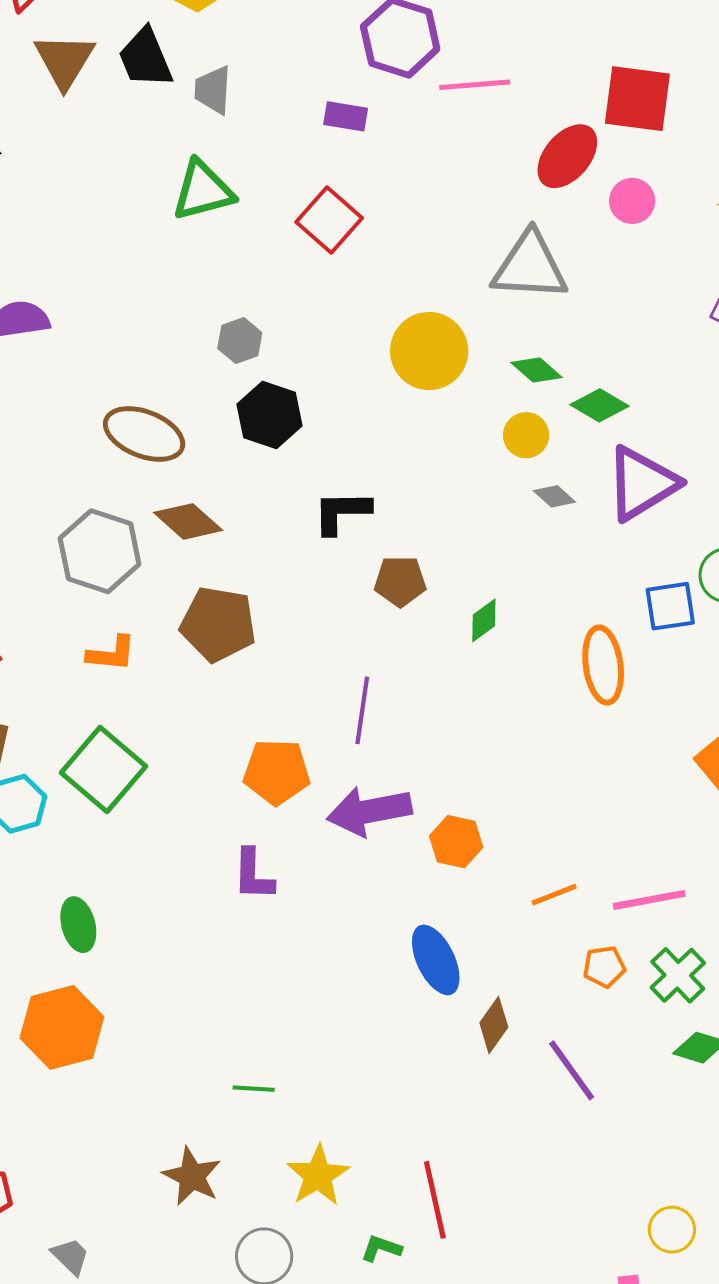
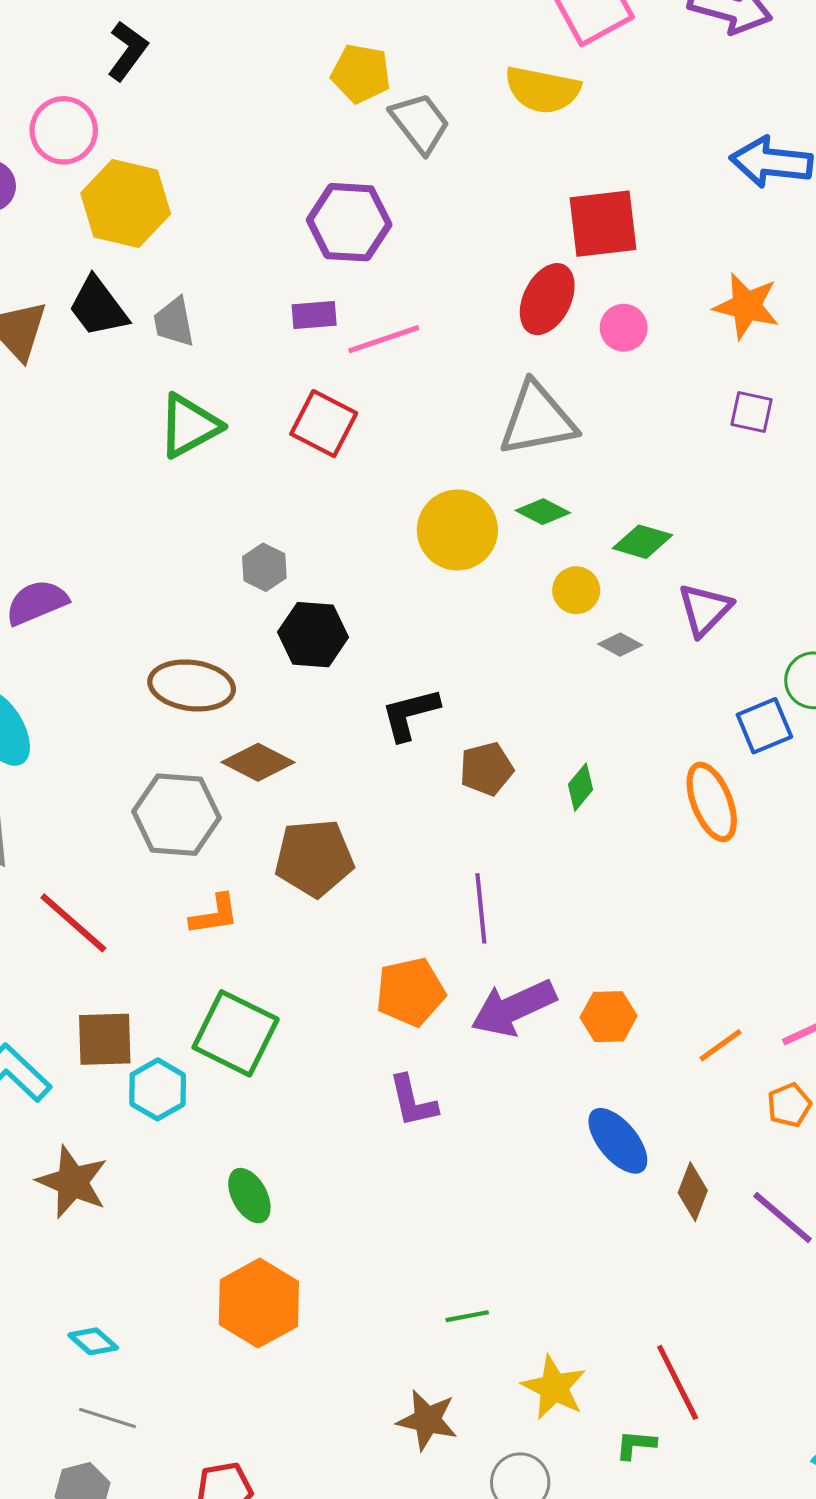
pink line: (475, 85) -> (384, 339), moved
green diamond: (537, 370) -> (543, 512), moved
purple triangle: (642, 484) -> (705, 610), size x0.7

